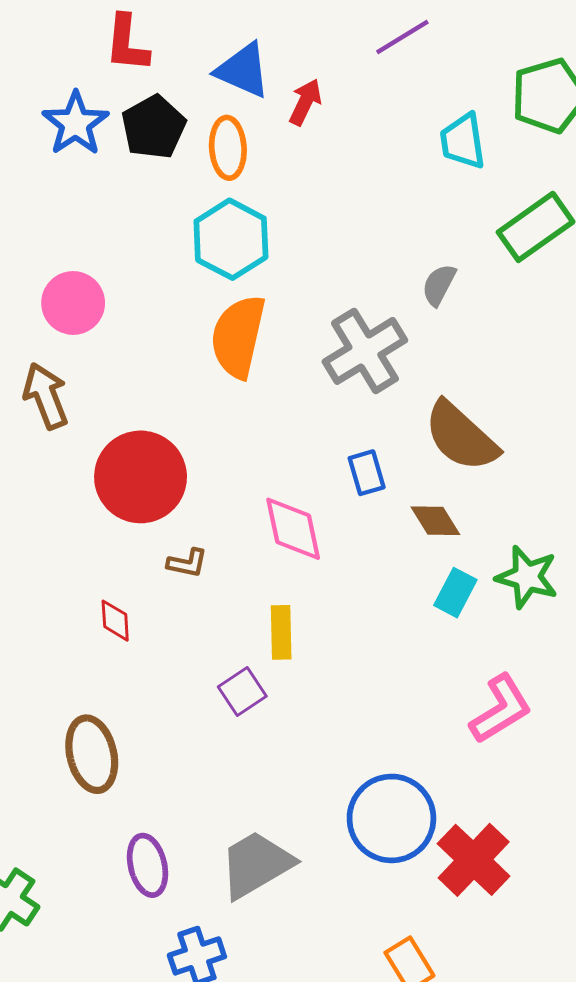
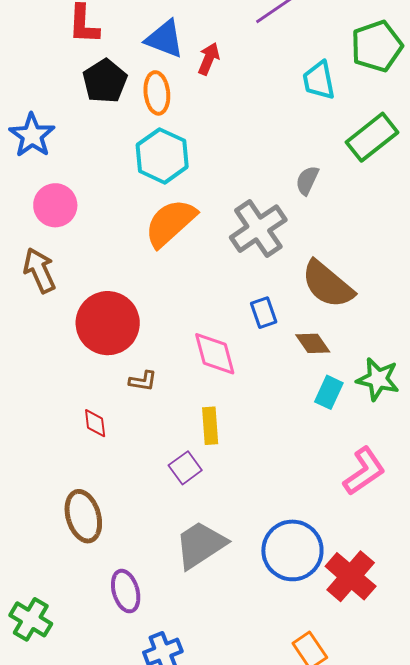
blue star: (75, 124) -> (32, 135), moved
orange semicircle: (238, 337) -> (170, 223), turned 38
gray trapezoid: (256, 864) -> (200, 545), moved

